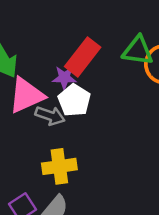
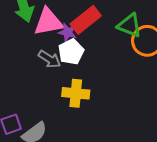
pink triangle: (26, 95) -> (48, 22), moved
yellow cross: (59, 166) -> (76, 93), moved

